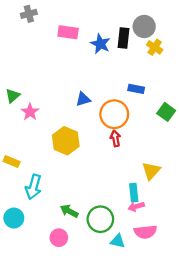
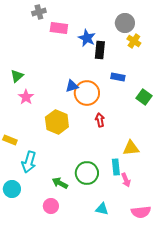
gray cross: (29, 14) -> (39, 12), moved
black rectangle: (123, 38) -> (100, 50), moved
green triangle: (13, 96) -> (17, 76), moved
orange circle: (114, 114) -> (87, 93), moved
yellow triangle: (151, 171) -> (131, 148), turned 42
pink arrow: (136, 206) -> (126, 180), moved, turned -96
green circle: (100, 219) -> (87, 173), moved
pink semicircle: (145, 232) -> (141, 212), moved

